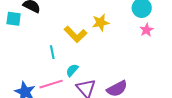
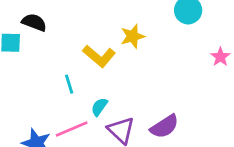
pink star: (147, 30) -> (220, 57), moved

